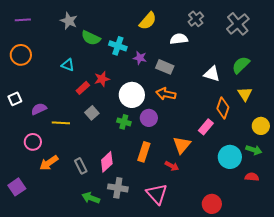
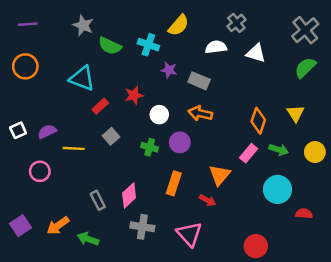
gray cross: (238, 24) -> (305, 30), moved
cyan cross: (118, 46) -> (148, 45), moved
cyan triangle: (68, 65) -> (82, 78), size x1.6
green semicircle: (241, 65) -> (305, 68), moved
white triangle: (212, 74) -> (256, 53), moved
red star: (102, 79) -> (134, 95), moved
white circle: (132, 95) -> (159, 115), size x0.6
white square: (15, 99) -> (18, 130), moved
orange diamond: (223, 108) -> (258, 121), moved
green arrow: (254, 150) -> (279, 150), moved
orange arrow: (49, 163) -> (58, 226), moved
green arrow: (91, 198) -> (88, 239), moved

